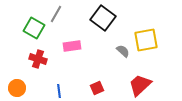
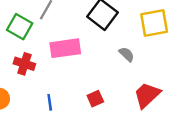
yellow square: (146, 40) -> (154, 23), moved
pink rectangle: (72, 46) -> (65, 48), size x1.4

